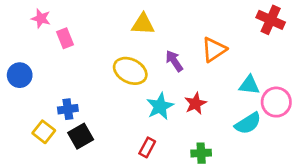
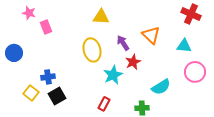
orange triangle: (214, 50) -> (151, 35), turned -42
yellow ellipse: (130, 71) -> (92, 50), turned 50
cyan triangle: (249, 85) -> (184, 46), moved
red star: (195, 103) -> (133, 62), moved
cyan semicircle: (248, 123) -> (161, 87), moved

